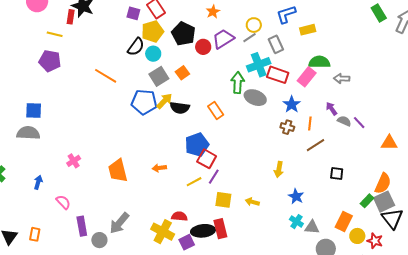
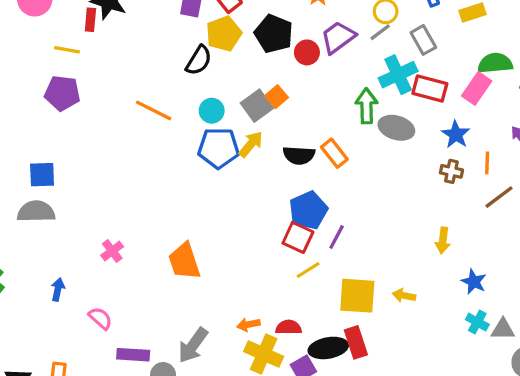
cyan circle: (153, 54) -> (212, 111), moved
gray square: (159, 76) -> (257, 106), moved
black semicircle: (180, 108) -> (299, 155), moved
red square: (207, 159) -> (298, 237), moved
orange arrow: (159, 168) -> (248, 325), moved
purple line: (214, 177) -> (337, 237), moved
yellow square: (223, 200) -> (357, 296), size x1.4
purple rectangle: (82, 226) -> (133, 355), turned -72

